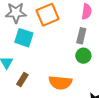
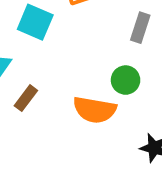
green circle: (83, 56) -> (126, 80), moved

